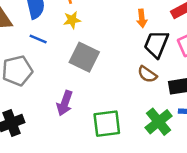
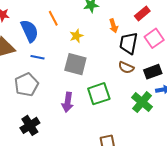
yellow star: (72, 20) -> (76, 36), moved
green square: (107, 124) -> (99, 94), moved

